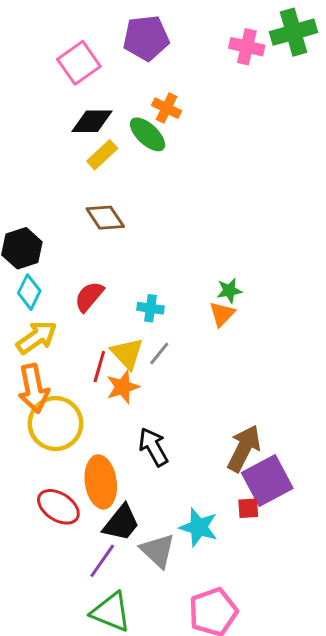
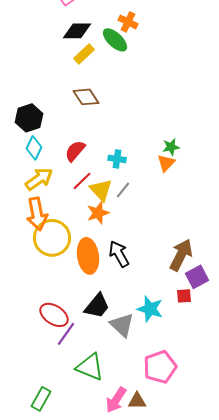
red line: (99, 367) -> (82, 181), moved, turned 30
purple square: (267, 481) -> (197, 277), size x0.7
orange ellipse: (101, 482) -> (88, 256), moved
red ellipse: (58, 507) -> (54, 315), moved
purple line: (102, 561) -> (66, 334), moved

